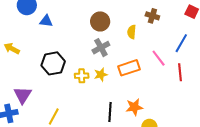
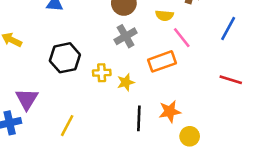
yellow semicircle: (132, 32) -> (164, 15), turned -88
pink line: (159, 58) -> (182, 38), moved
red line: (180, 72) -> (231, 80), moved, turned -66
yellow star: (101, 75) -> (126, 82), moved

